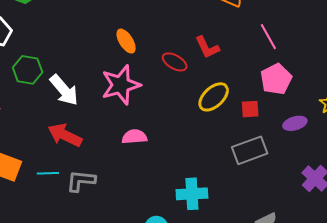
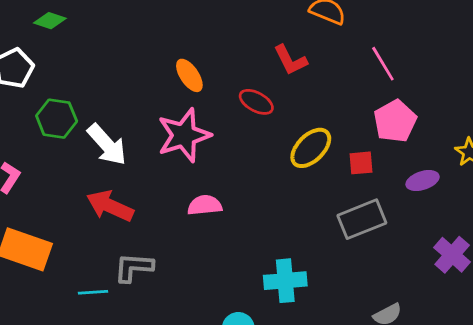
red L-shape: (207, 47) -> (290, 60), moved
cyan line: (48, 173) -> (93, 292), moved

